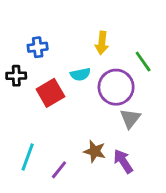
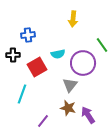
yellow arrow: (102, 43) -> (73, 19), moved
gray triangle: (130, 119) -> (70, 85), moved
cyan line: (28, 157) -> (22, 94), moved

